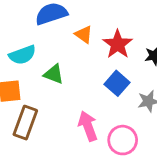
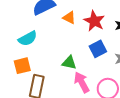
green triangle: (54, 74) -> (69, 63), moved
blue square: (117, 83) -> (98, 49), turned 30

